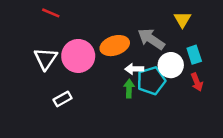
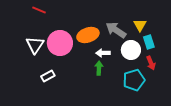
yellow triangle: (182, 19) -> (140, 25), moved
cyan pentagon: (151, 81) -> (134, 80), moved

